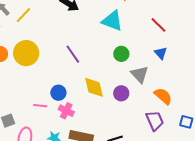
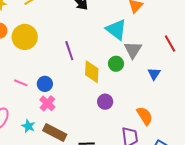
red line: (158, 25) -> (170, 43), moved
gray triangle: (140, 74) -> (133, 50), moved
yellow diamond: (94, 87) -> (92, 72), moved
pink line: (40, 106) -> (21, 83), moved

